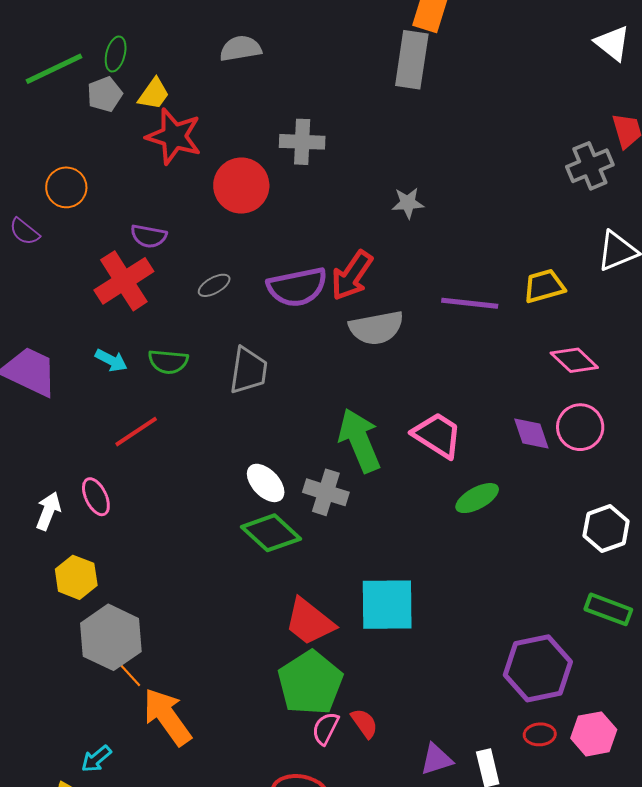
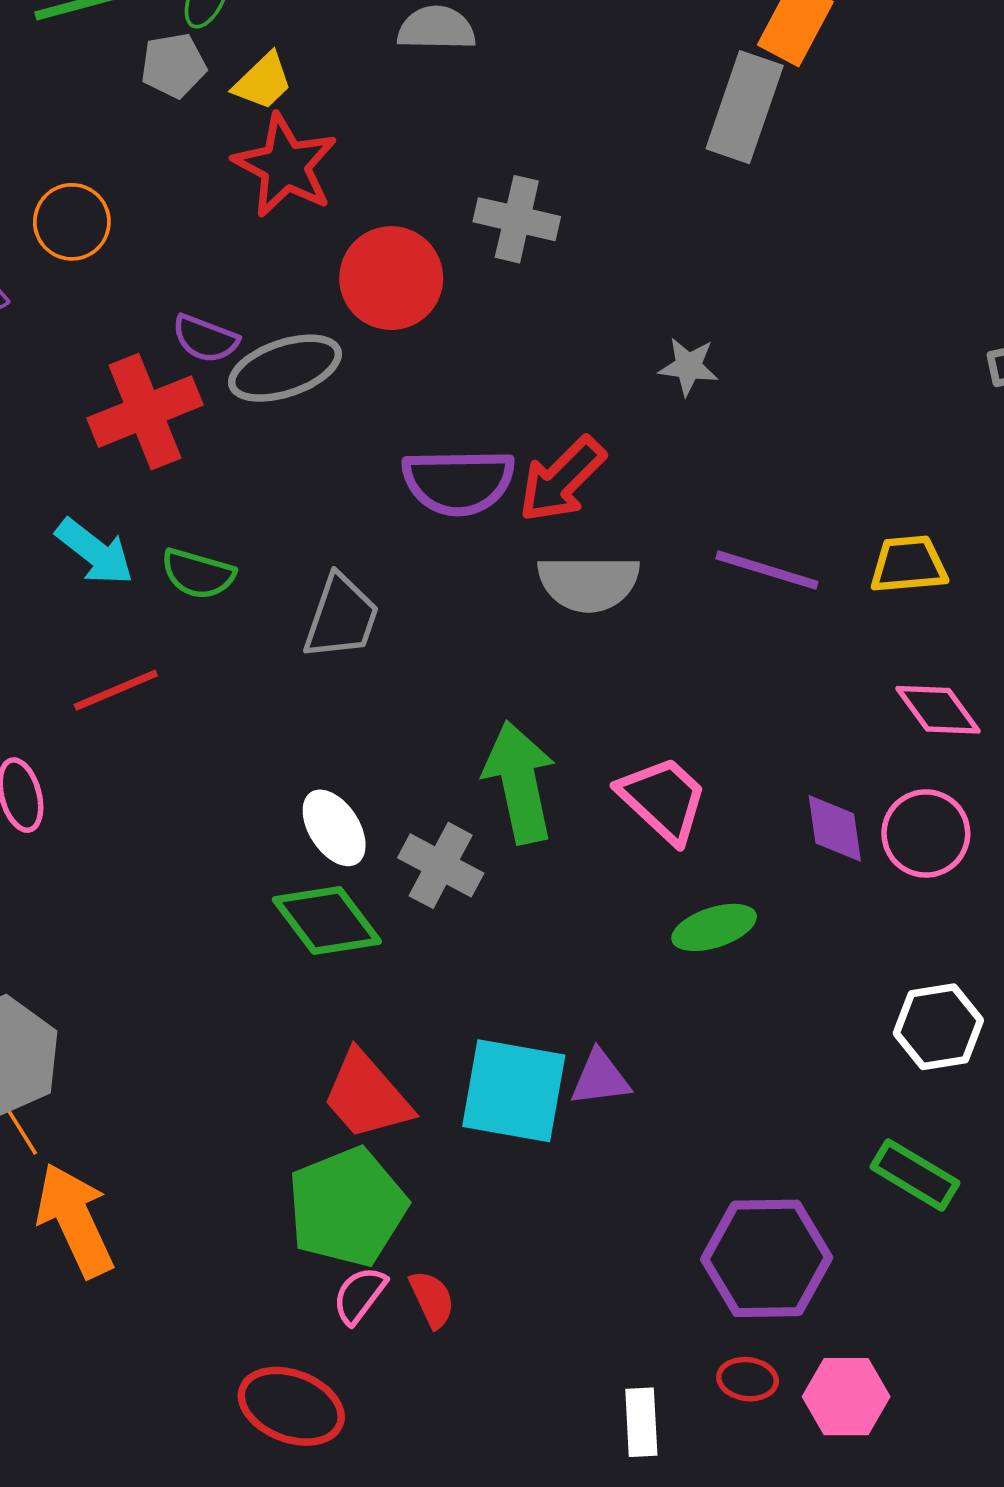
gray ellipse: (214, 285) -> (285, 368), moved, size x1.8
cyan arrow: (111, 360) -> (95, 552), size x1.4
purple triangle: (436, 759) -> (600, 1078), moved

